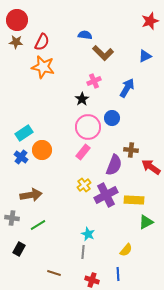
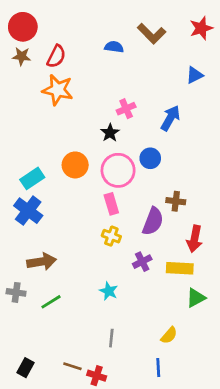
brown L-shape: (103, 53) -> (152, 34), moved
orange circle: (42, 150) -> (75, 165), moved
pink rectangle: (83, 152) -> (111, 204), turned -56
blue cross: (21, 157) -> (28, 211), size x1.5
red arrow: (151, 167) -> (195, 239), moved, turned -114
yellow cross: (84, 185) -> (111, 236), moved, turned -32
purple cross: (106, 195) -> (142, 262), size x0.6
cyan star: (88, 234) -> (109, 291), moved
black rectangle: (19, 249) -> (25, 368), moved
red cross: (92, 280) -> (97, 376), moved

